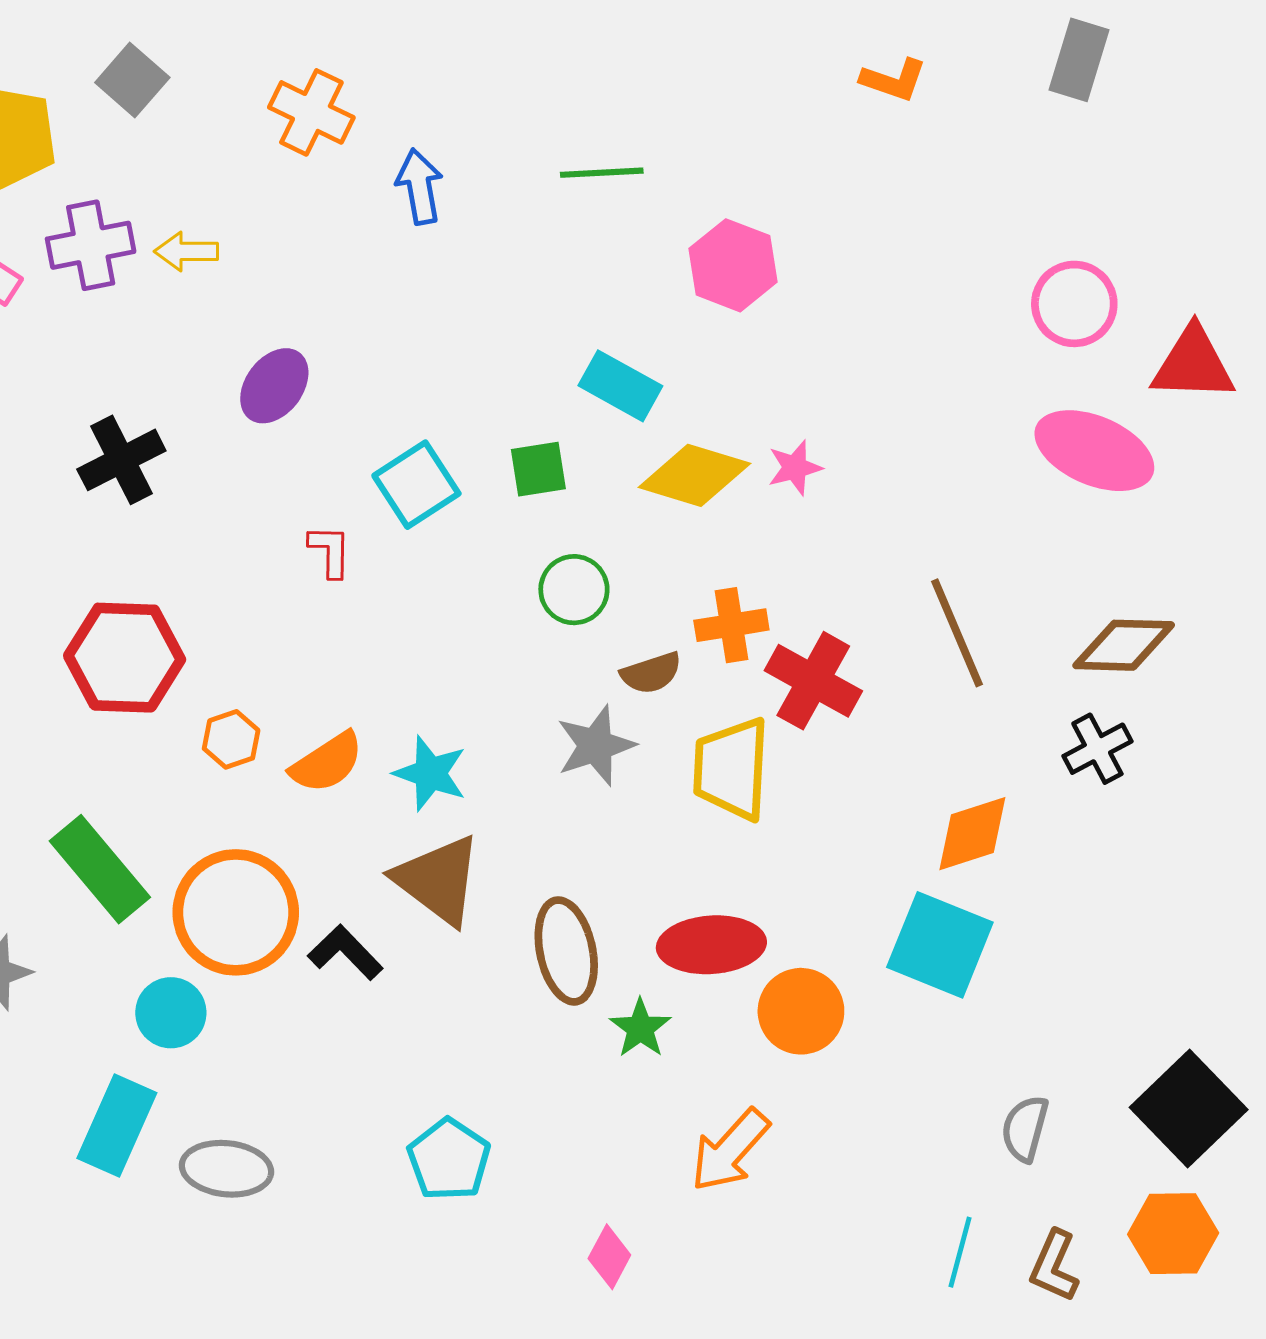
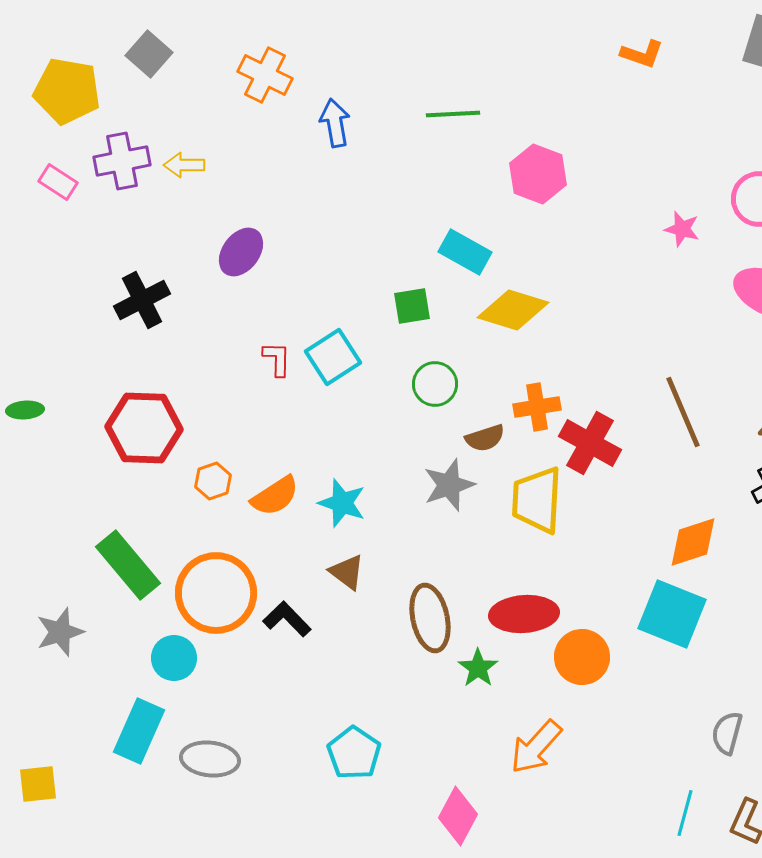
pink star: (795, 468) -> (682, 229), moved, turned 30
cyan square: (416, 485) -> (333, 357), moved
brown triangle: (438, 880) -> (347, 572), size x0.6
pink diamond: (609, 1257) -> (458, 816), size x1.4

